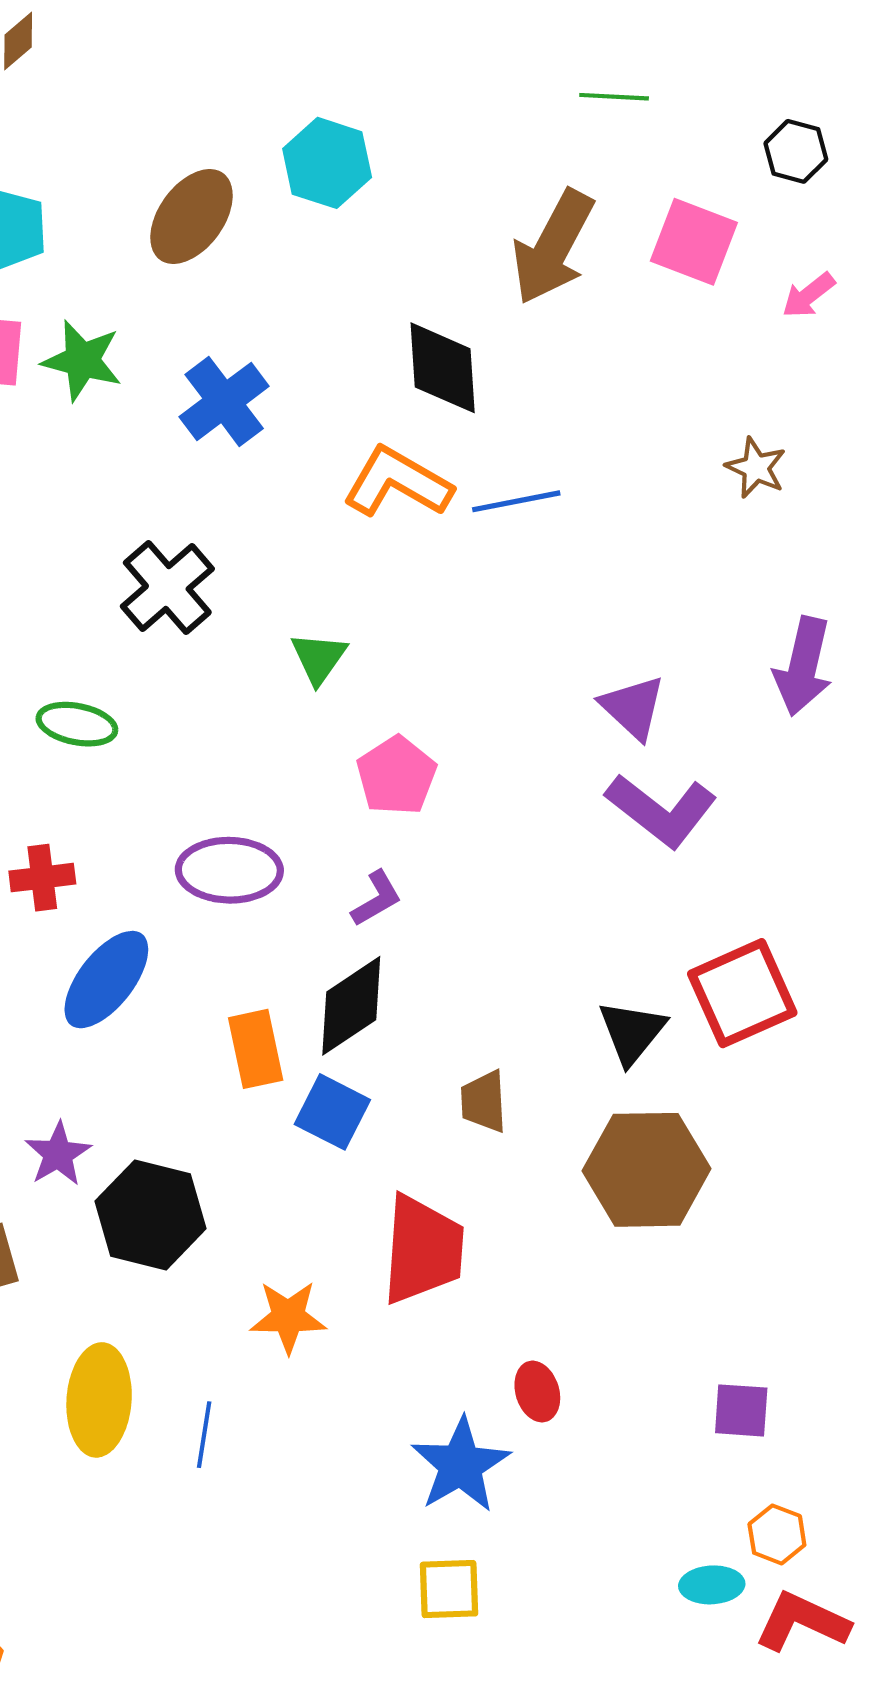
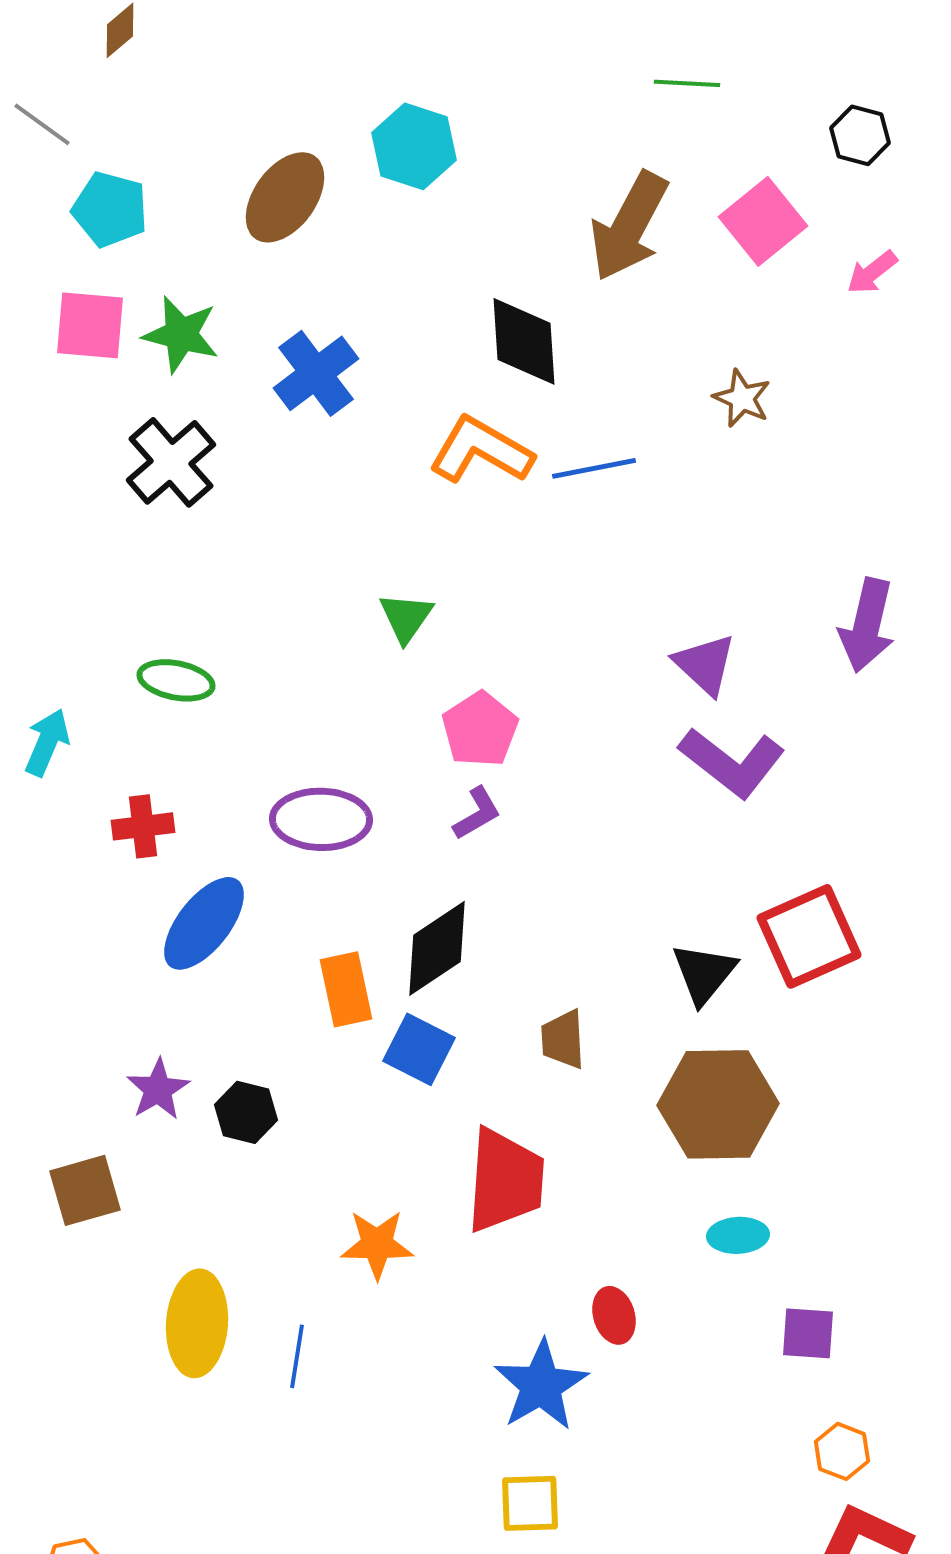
pink square: (694, 242) -> (763, 221), turned 30
brown star: (756, 468) -> (742, 398), moved
black cross: (167, 588) -> (171, 462), moved
purple L-shape: (376, 899) -> (477, 813), moved
black hexagon: (151, 1215) -> (246, 1112), moved, size x0.6
cyan ellipse: (712, 1585) -> (738, 1235), moved

